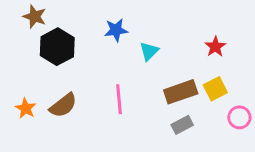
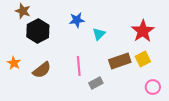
red star: (215, 47) -> (143, 31), size x1.6
orange star: (26, 108) -> (14, 63), moved
pink circle: (239, 117) -> (153, 87), moved
gray rectangle: (182, 125) -> (96, 83), moved

